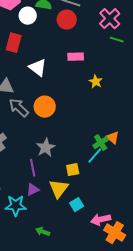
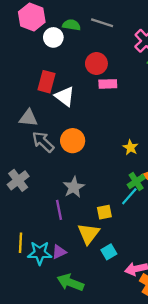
red circle: (67, 20) -> (96, 64), moved
red rectangle: (14, 43) -> (47, 82), moved
yellow star: (96, 82) -> (130, 147), moved
purple triangle: (33, 190) -> (59, 252), moved
green arrow: (43, 232) -> (70, 282), size x1.6

